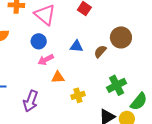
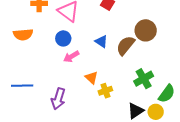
blue triangle: (76, 46) -> (101, 41), turned 32
brown semicircle: (100, 51) -> (126, 46), size x1.5
orange triangle: (58, 77) -> (91, 78), moved, turned 48

